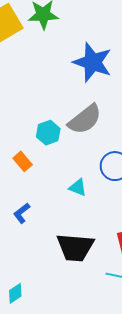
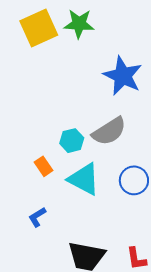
cyan triangle: (78, 188) -> (84, 179), moved, size x1.8

